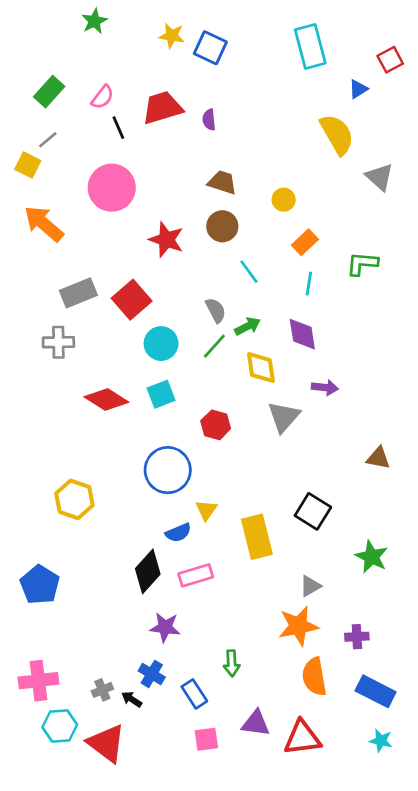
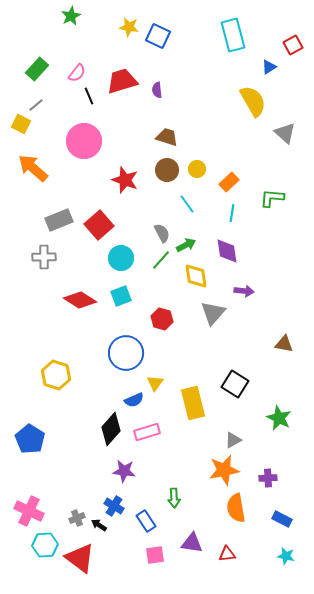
yellow circle: (284, 200) -> (197, 169), moved
pink cross: (38, 681) -> (29, 511), turned 32
blue rectangle: (376, 691) -> (282, 519), size x0.7
red triangle: (302, 738) -> (227, 554), size x0.6

